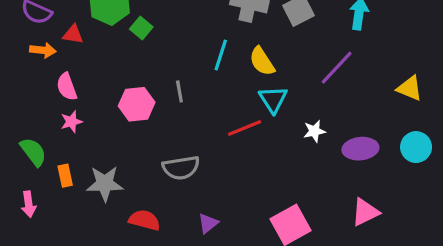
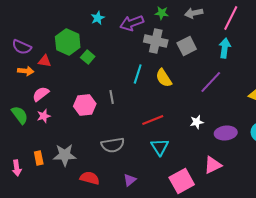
pink semicircle: (67, 87) -> (41, 94), turned 72
cyan triangle: (273, 99) -> (160, 147), moved
green semicircle: (33, 152) -> (20, 115), moved
orange rectangle: (65, 176) -> (39, 158), moved
pink triangle: (365, 212) -> (213, 165), moved

